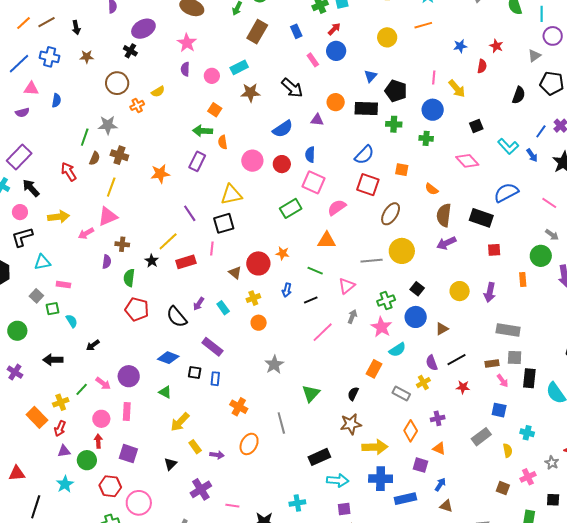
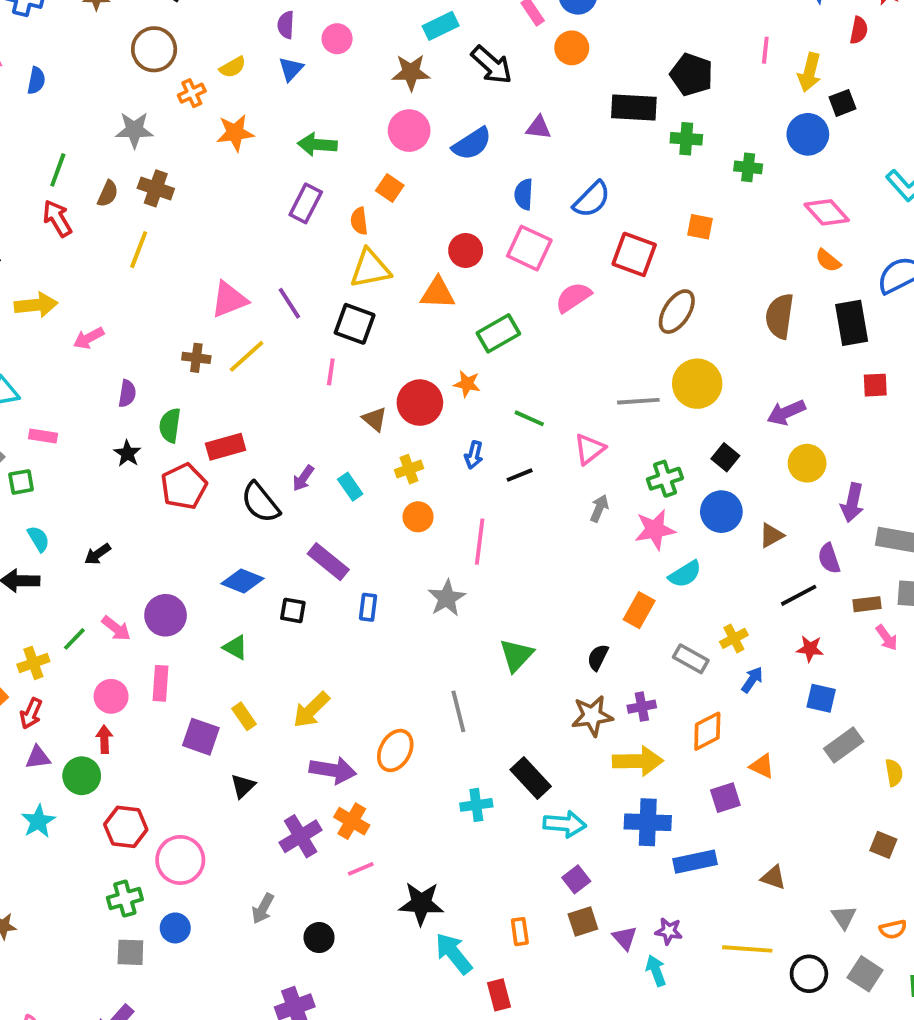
cyan rectangle: (239, 67) -> (441, 26), moved
blue triangle: (370, 76) -> (291, 69), moved
yellow arrow: (457, 89) -> (809, 72), turned 54
orange circle: (336, 102) -> (572, 48), moved
orange square: (215, 110) -> (390, 188), moved
blue circle: (433, 110) -> (808, 134), moved
black square: (476, 126) -> (842, 103), moved
green line: (85, 137) -> (58, 170), moved
orange semicircle: (223, 142) -> (359, 221), moved
blue semicircle: (364, 155) -> (592, 199), moved
pink circle: (252, 161) -> (409, 131), moved
red circle: (282, 164) -> (466, 250), moved
orange star: (160, 174) -> (235, 133), moved
orange semicircle: (432, 189) -> (828, 261), moved
green rectangle: (291, 208) -> (498, 333), moved
pink triangle: (108, 216) -> (229, 300), moved
black rectangle: (481, 218) -> (852, 323), turned 60
black square: (224, 223) -> (355, 324), turned 35
orange triangle: (327, 240) -> (438, 293), moved
purple arrow: (446, 243) -> (786, 412), moved
brown cross: (122, 244) -> (196, 358), moved
black star: (152, 261) -> (127, 453), moved
red rectangle: (186, 262) -> (226, 447), moved
purple arrow: (490, 292) -> (852, 503), moved
red pentagon: (137, 309) -> (184, 486), turned 30
cyan semicircle: (72, 321) -> (38, 539), moved
pink star: (381, 327) -> (655, 530), turned 30
pink line: (323, 332) -> (480, 542), moved, turned -40
purple semicircle: (432, 363) -> (829, 558), moved
blue rectangle: (215, 379) -> (368, 607), moved
orange cross: (239, 407) -> (352, 821), moved
blue square: (499, 410) -> (821, 698), moved
purple cross: (438, 418) -> (642, 707), moved
yellow arrow: (180, 422) -> (311, 710), moved
orange diamond: (411, 431) -> (707, 731), turned 30
yellow rectangle: (195, 447) -> (244, 716), moved
purple square: (128, 454) -> (201, 737), moved
purple arrow: (217, 455) -> (333, 770), size x1.6
black rectangle: (319, 457) -> (531, 778), turned 70
purple square: (421, 465) -> (725, 798), turned -35
blue arrow: (440, 484) -> (752, 680), moved
cyan cross: (297, 503) -> (476, 805), moved
pink line: (232, 506) -> (361, 869), turned -32
purple square: (344, 509) -> (576, 879), turned -32

